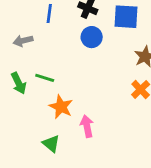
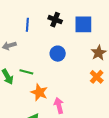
blue circle: (92, 37) -> (58, 54), moved

